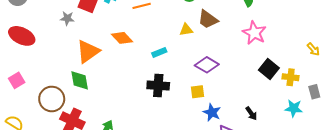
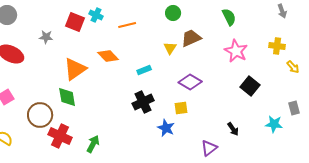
gray star: (67, 18) -> (46, 37), moved
brown trapezoid: (208, 19) -> (191, 38), turned 120
yellow triangle: (186, 30) -> (170, 48), turned -48
yellow cross: (291, 77) -> (277, 46), moved
black cross: (158, 86) -> (143, 102), turned -30
blue star: (212, 112) -> (166, 128), moved

